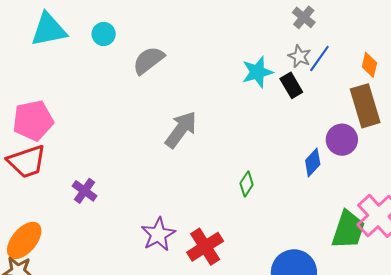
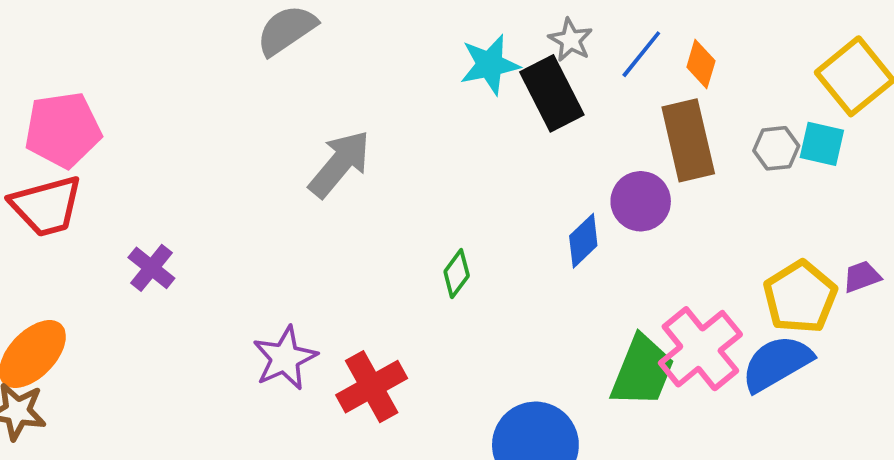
blue line: (319, 59) -> (641, 54), moved
black rectangle: (291, 85) -> (552, 93), size x1.5

